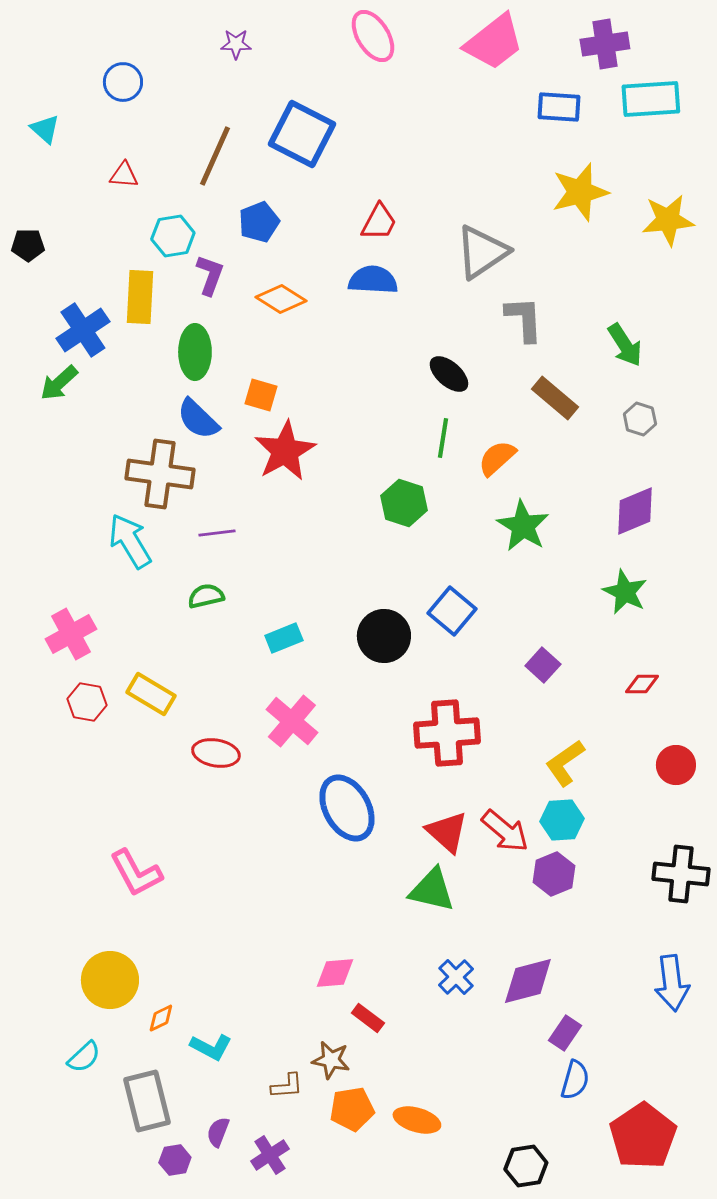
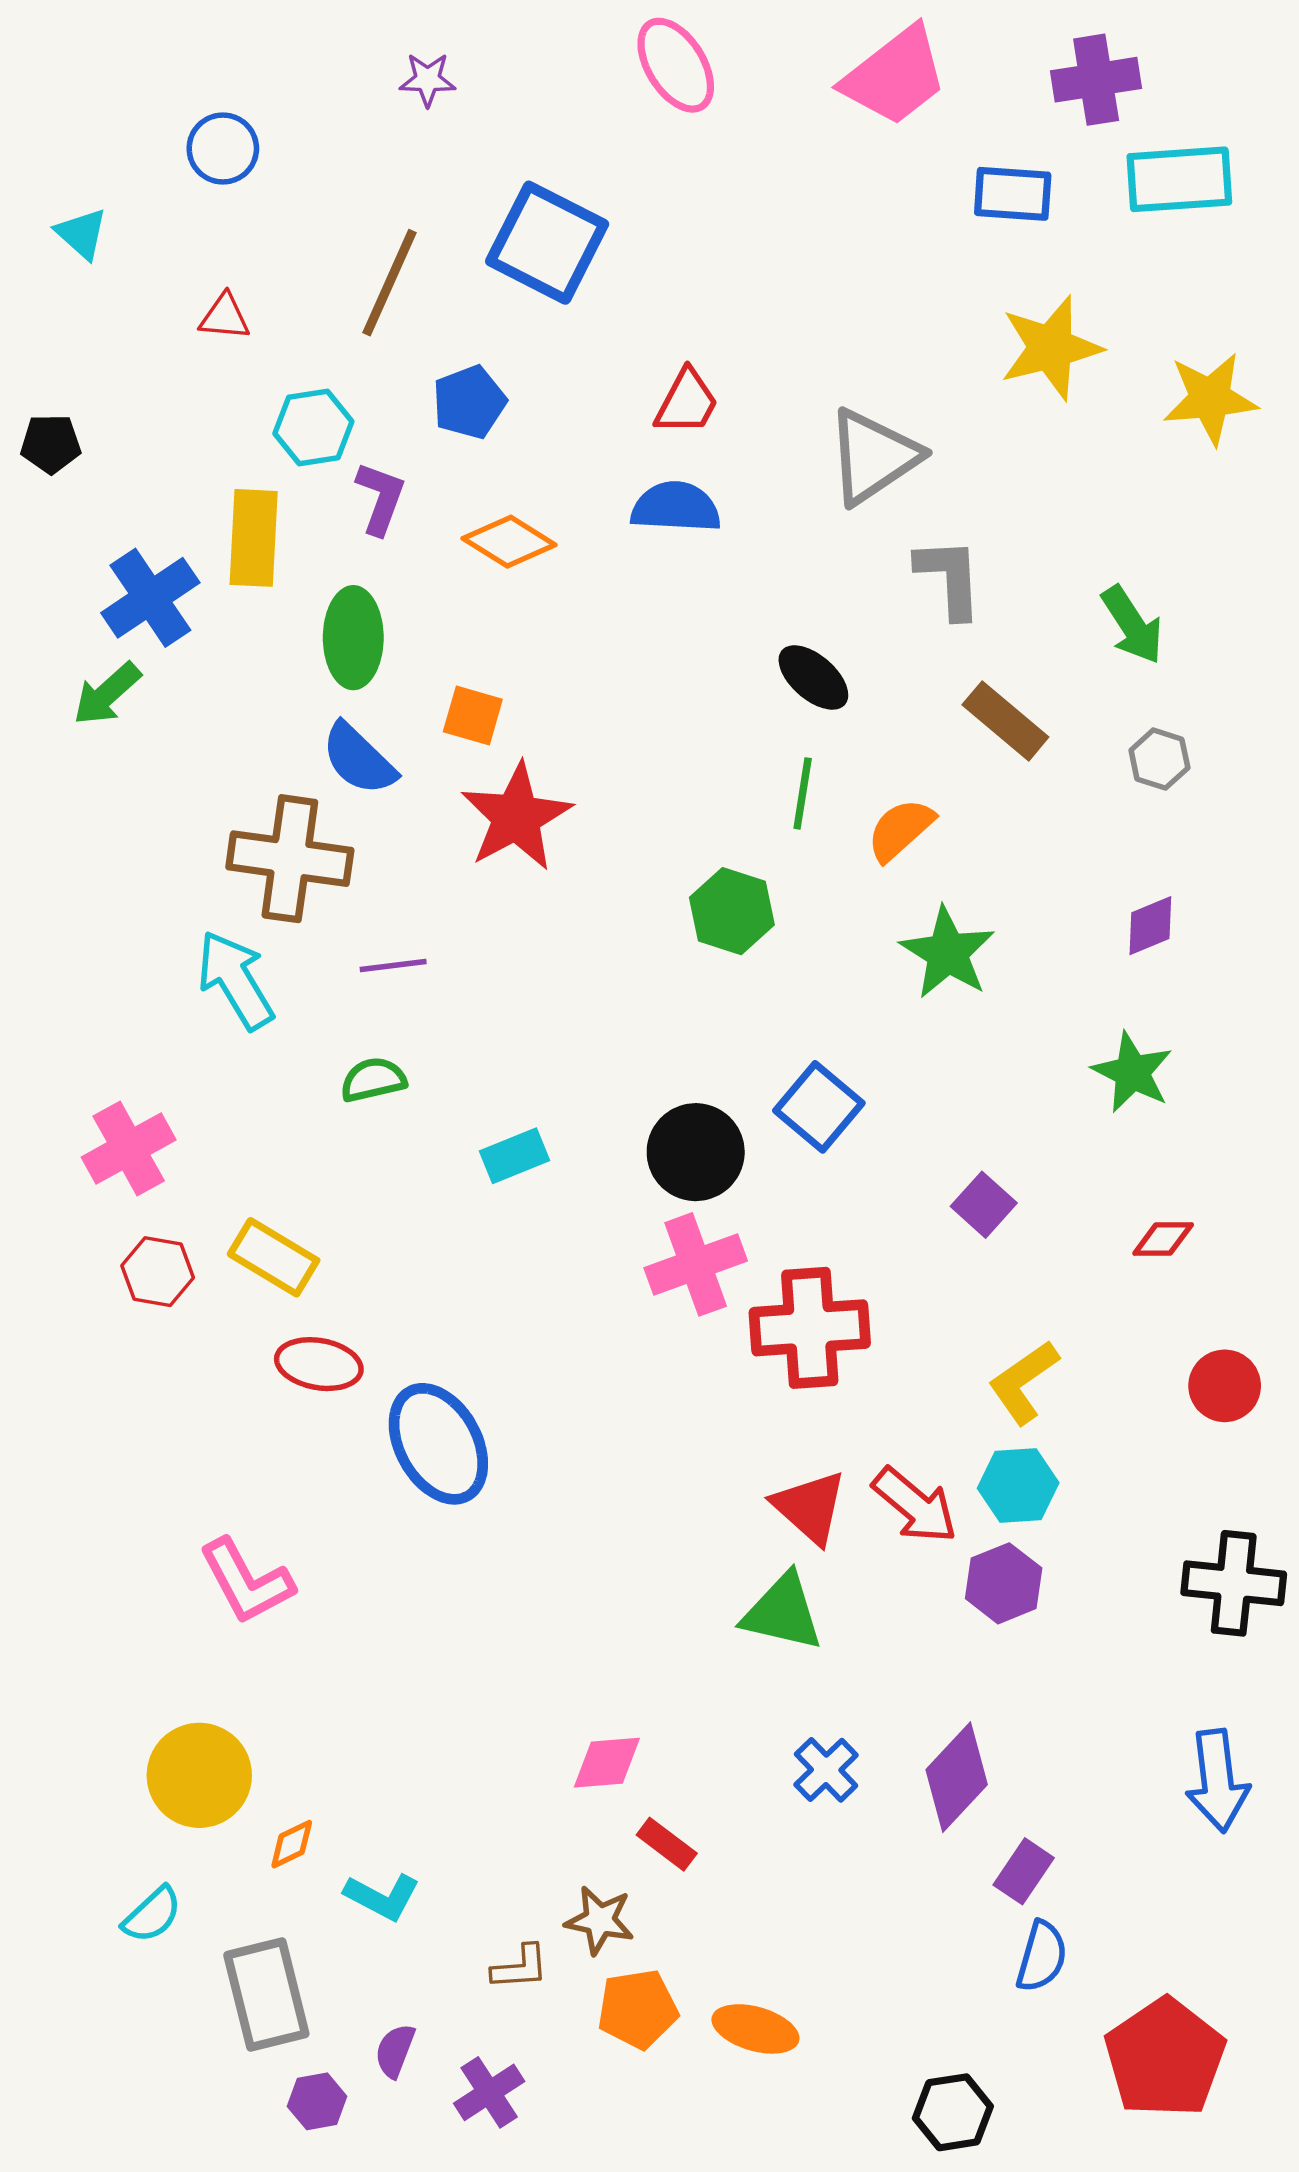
purple diamond: (635, 511) -> (1150, 926), size x0.7
pink cross: (292, 721) -> (696, 1264), moved, turned 30
red ellipse: (216, 753) -> (319, 1364), moved
blue ellipse: (347, 808) -> (438, 1444), moved
purple diamond: (528, 981) -> (957, 1777), turned -32

